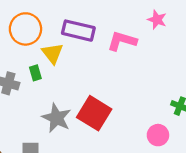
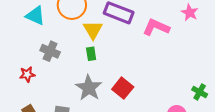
green rectangle: (35, 73) -> (91, 54), moved
red square: (94, 113) -> (123, 88), size x0.7

